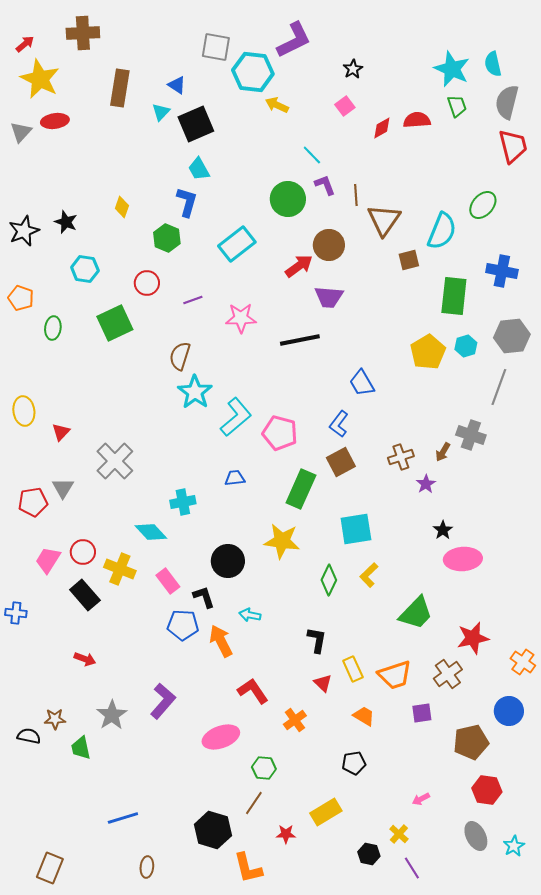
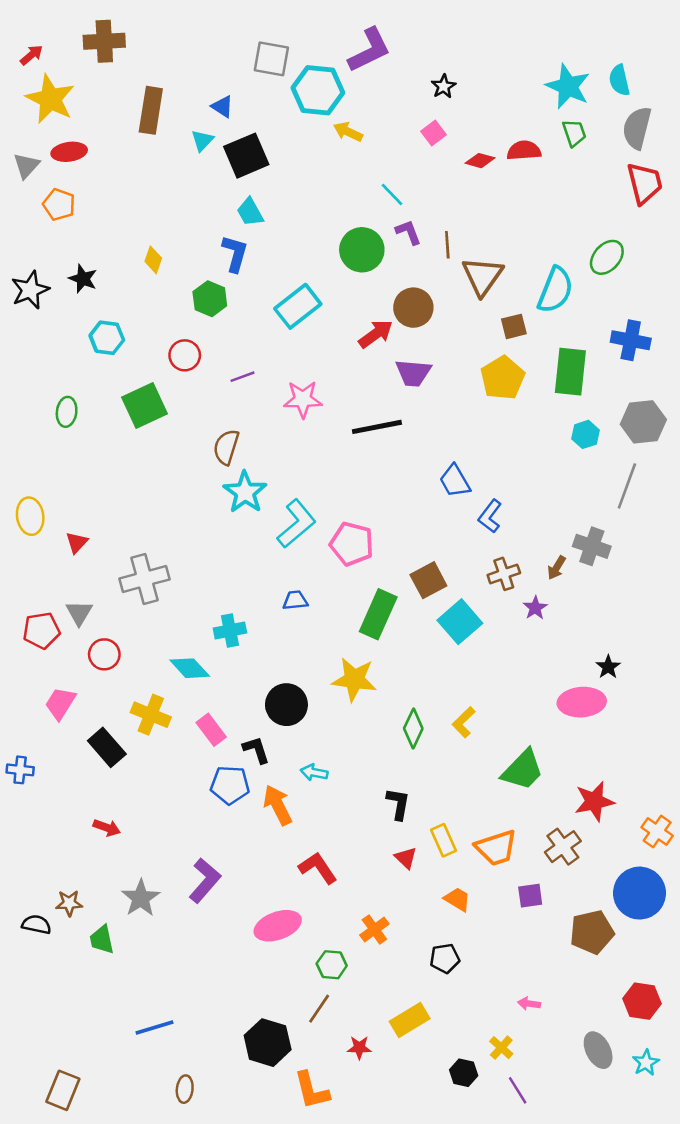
red diamond: (382, 128) -> (480, 161), turned 45
orange pentagon: (21, 298) -> (59, 205), moved
yellow pentagon: (428, 352) -> (503, 378), moved
blue L-shape: (339, 424) -> (490, 516), moved
gray cross: (115, 461) -> (144, 579), turned 30
cyan square: (356, 529) -> (460, 622), moved, turned -32
black star: (443, 530) -> (608, 667), moved
red circle: (83, 552) -> (104, 654), moved
blue circle: (509, 711) -> (640, 893), size x1.4
orange cross: (295, 720) -> (374, 929), moved
red hexagon: (487, 790) -> (642, 1001), moved
pink arrow: (421, 799) -> (529, 1004), turned 36

